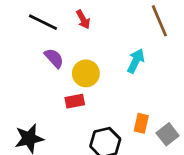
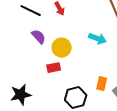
cyan arrow: (136, 61) -> (98, 39), turned 84

